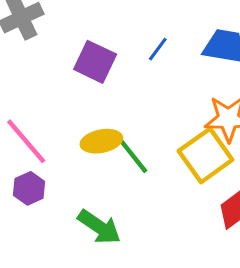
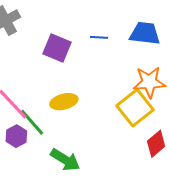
blue line: (158, 49) -> (99, 37), turned 60
green line: (132, 154) -> (32, 122), moved

